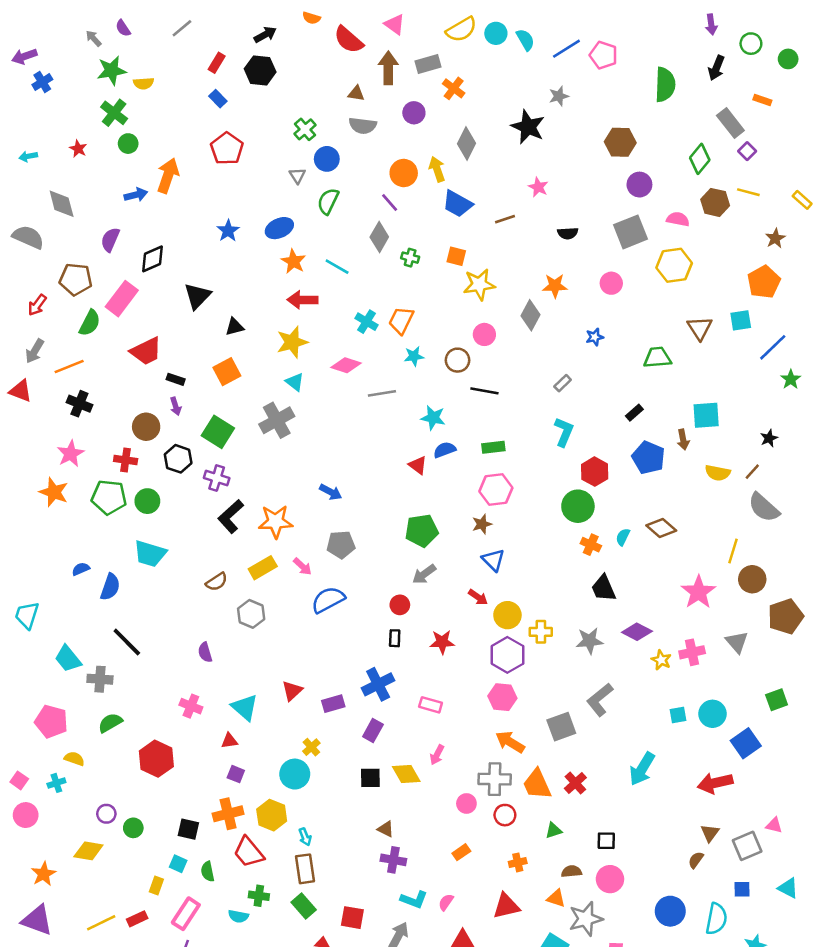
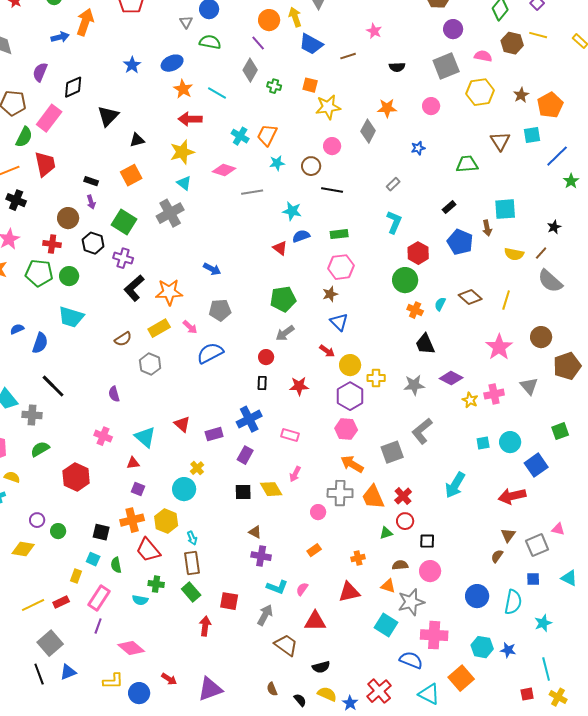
green semicircle: (328, 201) -> (210, 42), turned 75
brown star: (775, 238) -> (521, 95), moved
red trapezoid: (146, 351) -> (45, 164), moved, turned -76
yellow line: (733, 551) -> (506, 300), moved
red triangle: (292, 691) -> (182, 424), turned -36
red circle: (505, 815) -> (405, 521), moved

